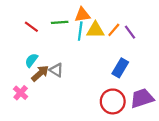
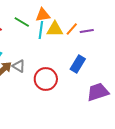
green line: (60, 22) -> (22, 22), turned 35
purple line: (130, 32) -> (87, 31), turned -64
red circle: (113, 101) -> (46, 79), moved

